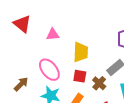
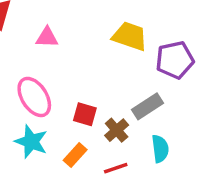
yellow trapezoid: (81, 52) -> (130, 36), moved, turned -80

